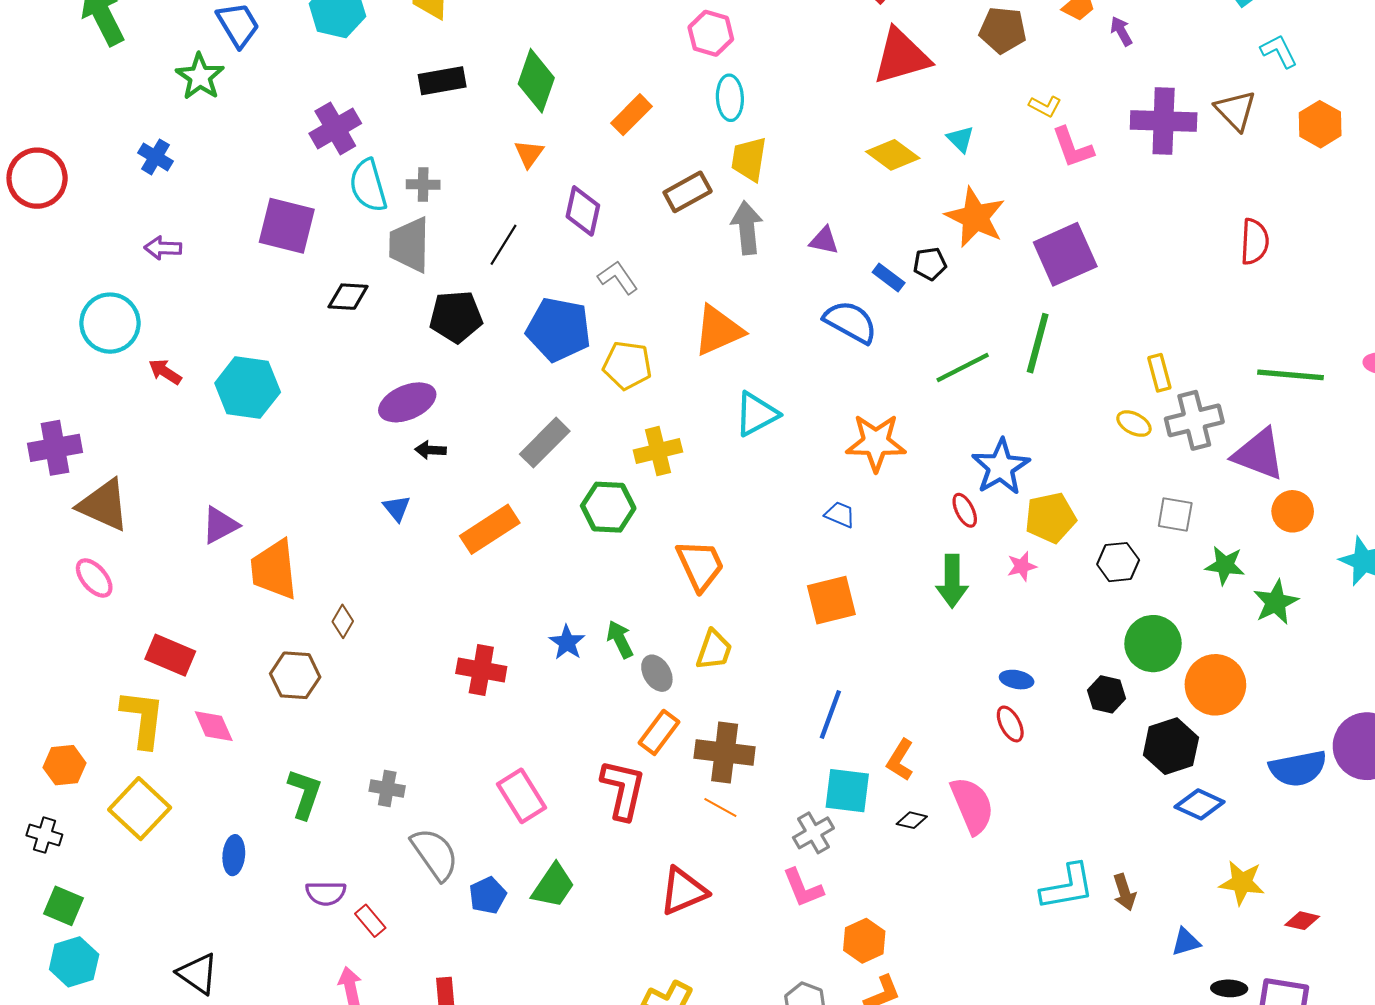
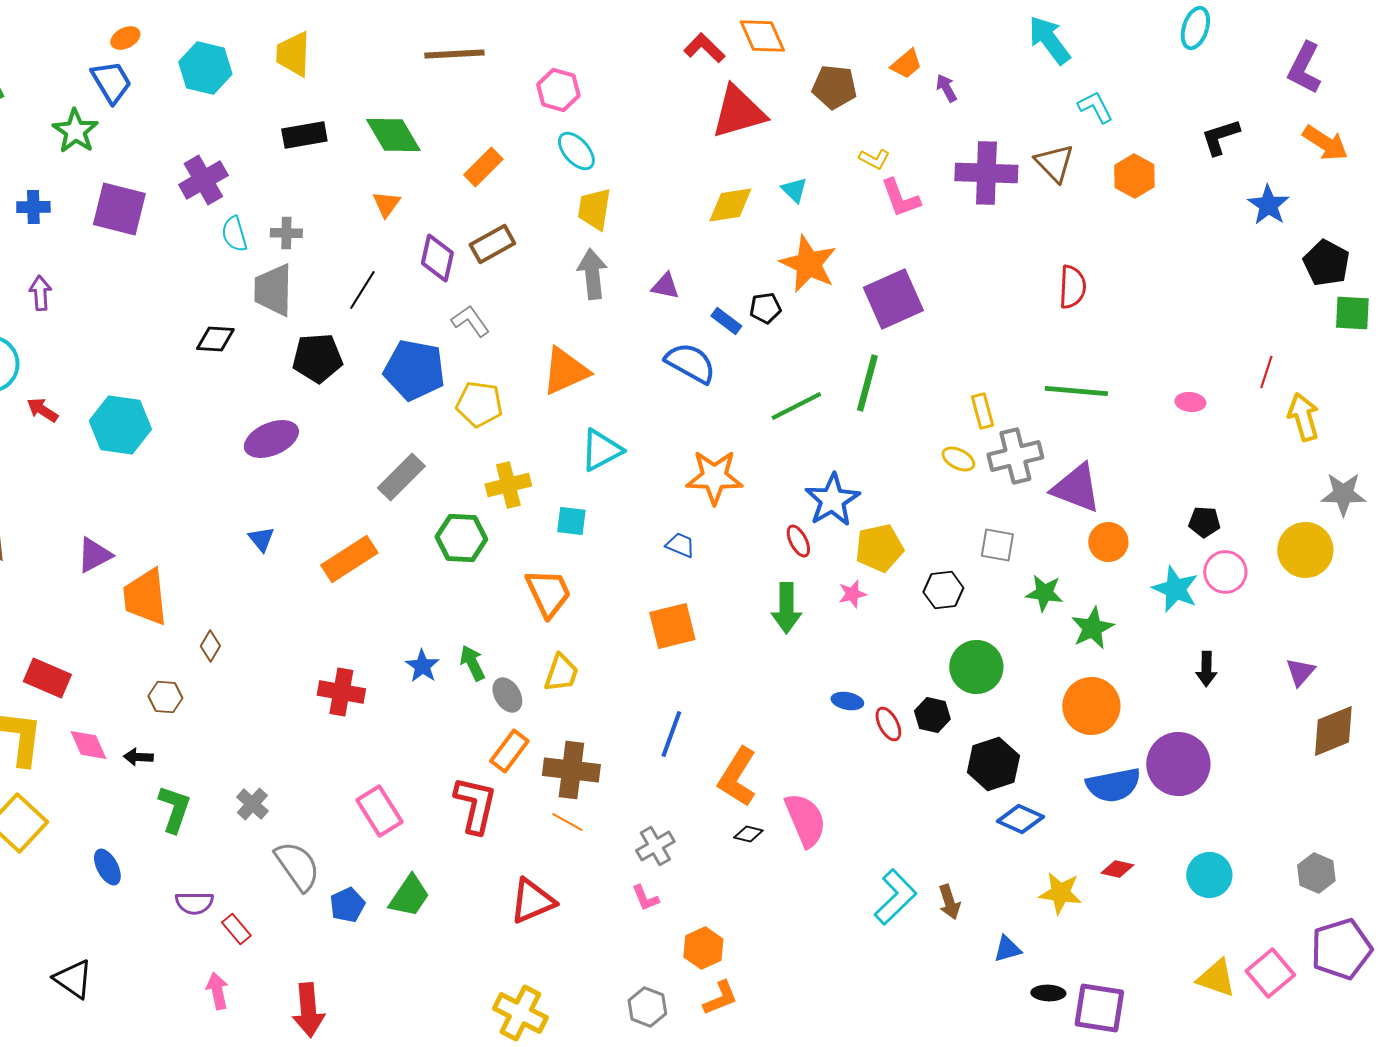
green diamond: (536, 81) -> (393, 135), turned -50
cyan ellipse: (730, 98) -> (576, 151), turned -39
yellow diamond: (893, 155) -> (730, 205), turned -45
blue cross: (156, 157) -> (33, 207), turned -32
cyan semicircle: (368, 186) -> (234, 234), size x0.7
brown rectangle: (688, 192) -> (492, 244), moved
purple square: (287, 226) -> (119, 209), moved
purple arrow: (163, 248) -> (40, 293), turned 84
green line: (1291, 375) -> (1076, 391), moved
black arrow: (431, 450) -> (138, 757), moved
brown hexagon: (295, 675) -> (165, 697), size x0.7
orange circle: (1215, 685) -> (1091, 706), moved
red ellipse: (1010, 724) -> (888, 724), moved
orange L-shape: (900, 760) -> (737, 777), size x1.5
gray cross: (387, 788) -> (252, 804), turned 32
cyan square: (847, 791) -> (571, 521), moved, size x0.7
blue ellipse: (234, 855) -> (107, 867), turned -33
cyan L-shape: (1067, 887) -> (895, 897), turned -34
pink L-shape: (803, 888) -> (645, 898), size x0.7
red diamond: (1302, 921) -> (1117, 869), moved

